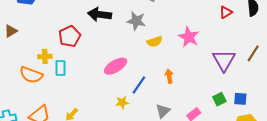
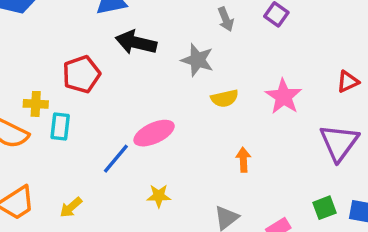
red triangle: (226, 12) -> (348, 82), moved
blue line: (139, 85) -> (116, 159), moved

